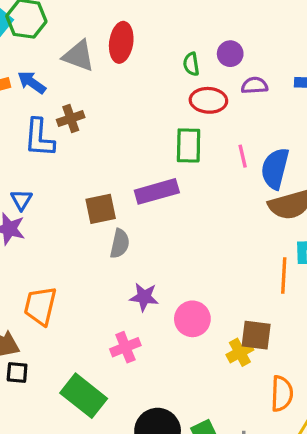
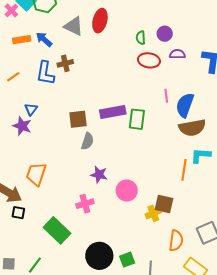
green rectangle: (189, 145) -> (137, 119), moved

